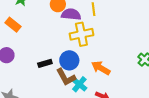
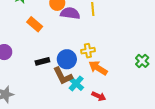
orange rectangle: (13, 25) -> (35, 24), moved
yellow cross: (81, 34) -> (88, 51), moved, size x0.6

